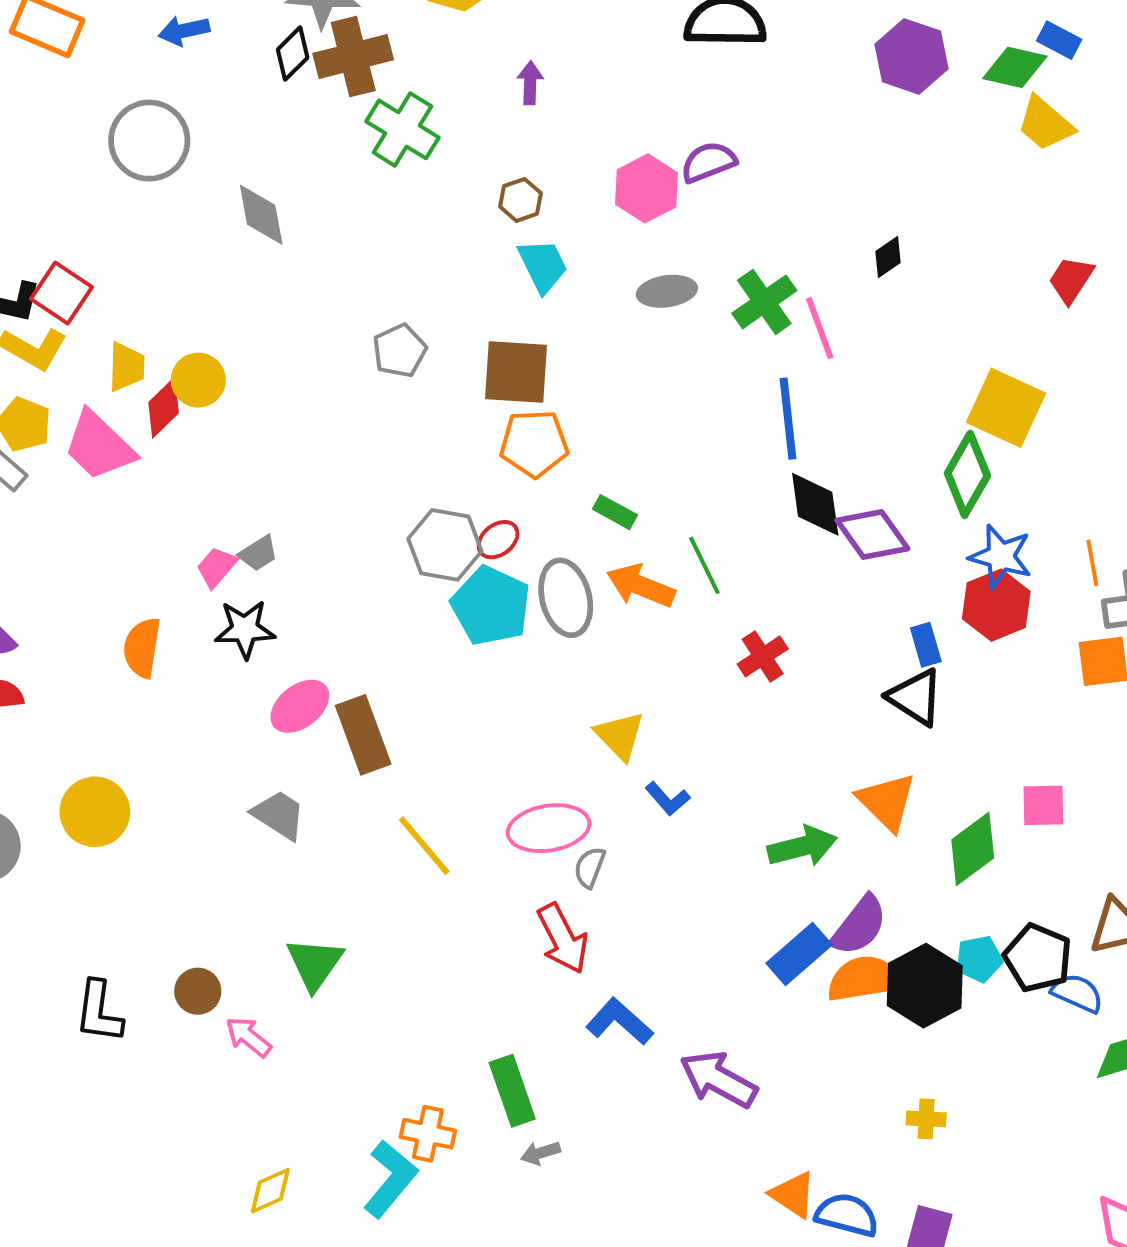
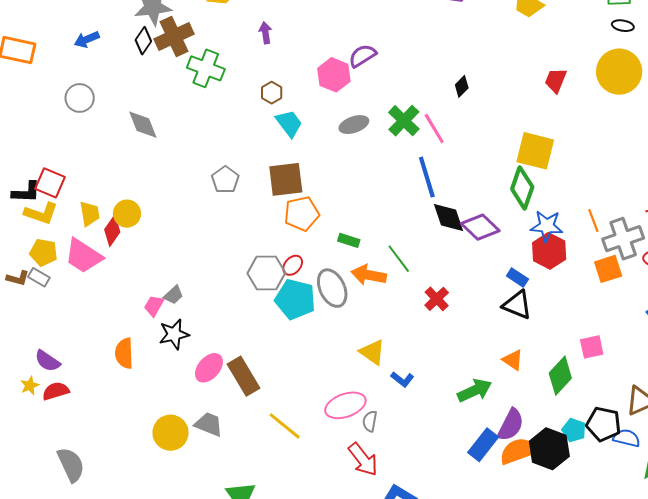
gray circle: (149, 141) -> (80, 98), size x0.7
blue rectangle: (926, 645) -> (517, 278), turned -30
orange triangle: (887, 802) -> (513, 360), size x0.7
yellow circle: (95, 812) -> (170, 433), moved
cyan pentagon: (979, 959) -> (574, 430), turned -30

